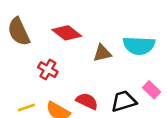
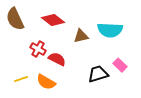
red semicircle: (87, 101) -> (57, 59), moved

